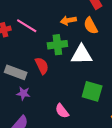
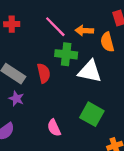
pink line: (27, 26) -> (55, 27), moved

